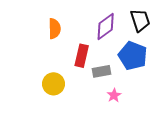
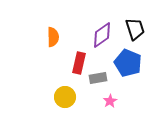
yellow circle: (53, 84) -> (65, 97), moved

